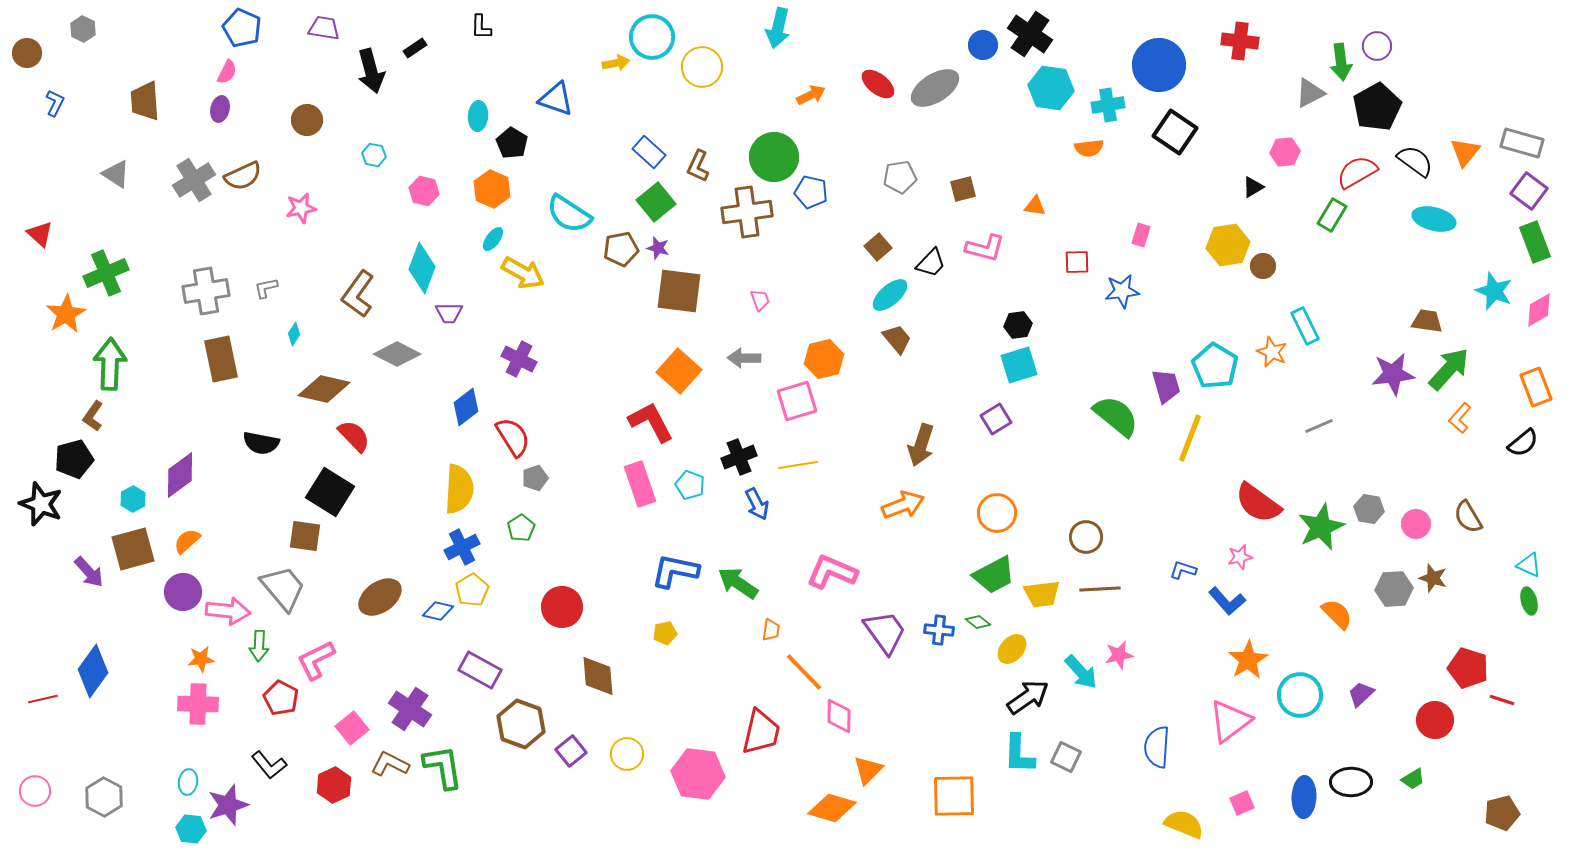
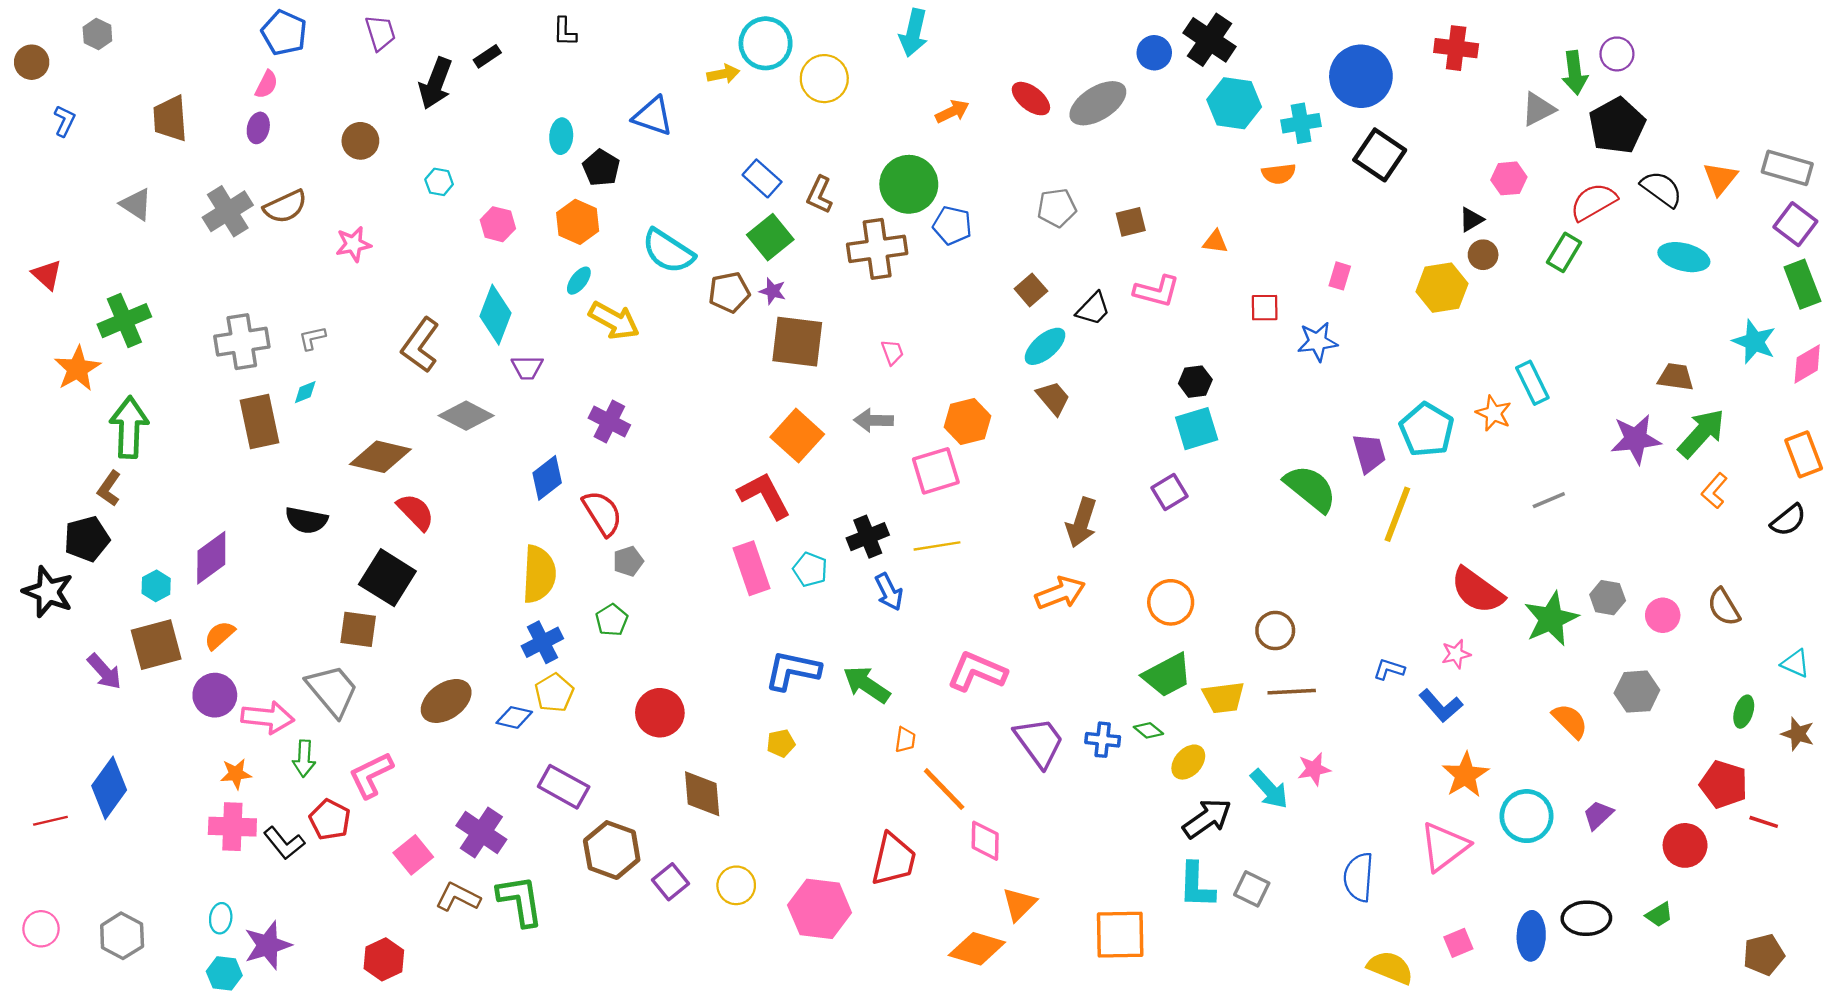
purple trapezoid: (324, 28) -> (380, 33), turned 64
black arrow: (371, 71) -> (436, 83), turned 36
brown circle: (1263, 266) -> (1483, 255), moved
cyan diamond: (294, 334) -> (305, 392), moved, turned 35
brown star: (1433, 578) -> (1798, 734), moved
green ellipse: (1529, 601) -> (1744, 712), moved, turned 32
black L-shape: (269, 765) -> (284, 843), moved
red hexagon: (334, 785) -> (384, 959), moved

